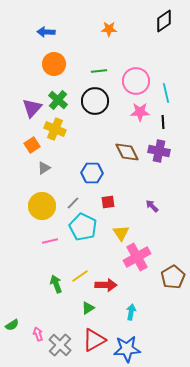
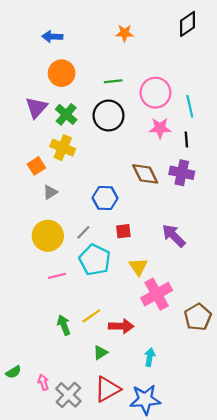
purple triangle: (32, 108) -> (36, 108), moved
purple arrow: (152, 206) -> (174, 236), size x1.6

